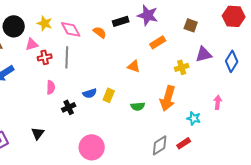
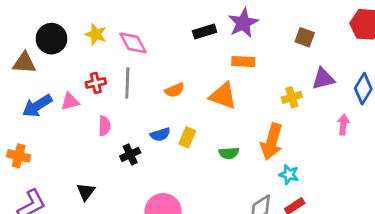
purple star: (148, 15) -> (243, 23), turned 30
orange semicircle: (100, 32) -> (174, 90), moved, turned 120
orange rectangle: (158, 42) -> (243, 62), moved, turned 35
pink triangle: (32, 44) -> (70, 102), moved
orange triangle: (134, 66) -> (223, 96), size x1.5
pink arrow: (218, 102) -> (343, 124), moved
cyan star: (194, 118) -> (289, 174), moved

